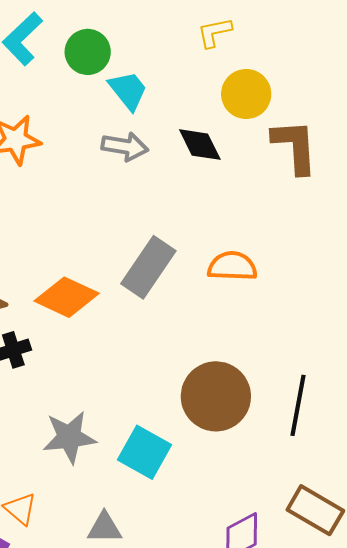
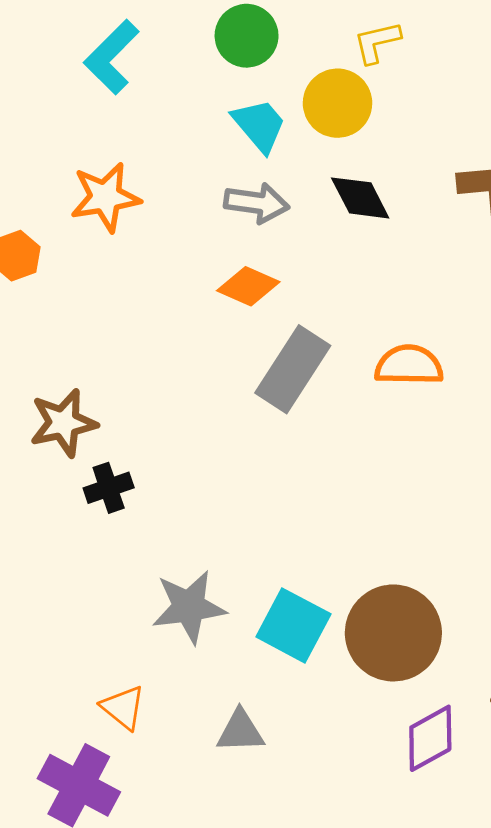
green circle: (88, 52) -> (247, 36), moved
yellow circle: (246, 94) -> (338, 103), moved
orange diamond: (67, 297) -> (248, 286), moved, size x0.7
brown circle: (216, 396) -> (393, 633), moved

